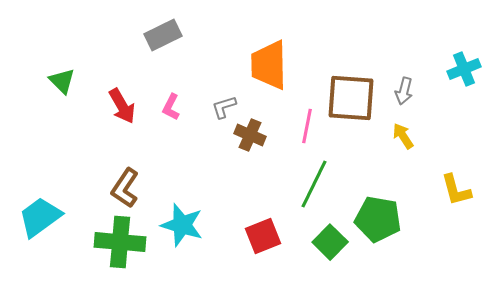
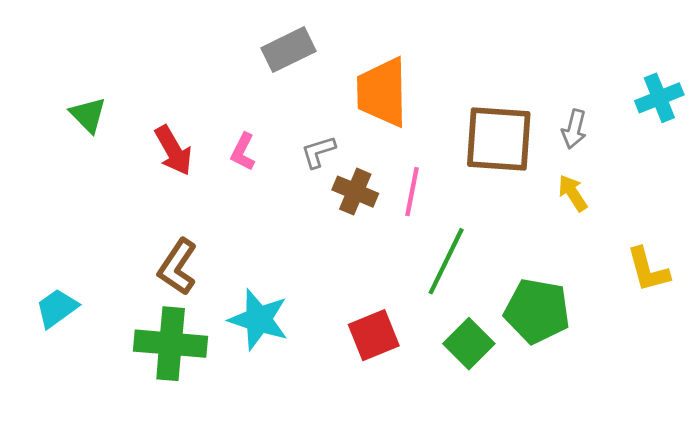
gray rectangle: (163, 35) -> (288, 50), moved
pink line: (307, 126) -> (412, 192), moved
cyan trapezoid: (40, 217) -> (57, 308), size x0.7

